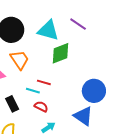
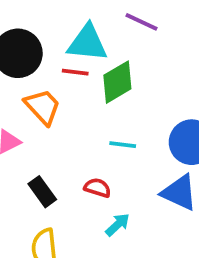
red line: (44, 82) -> (75, 72), moved
cyan line: (33, 91) -> (123, 145), moved

